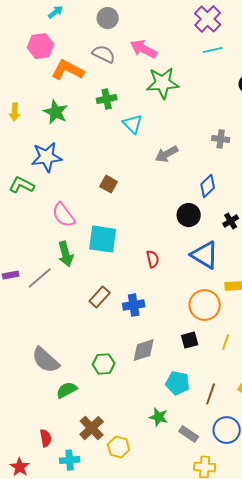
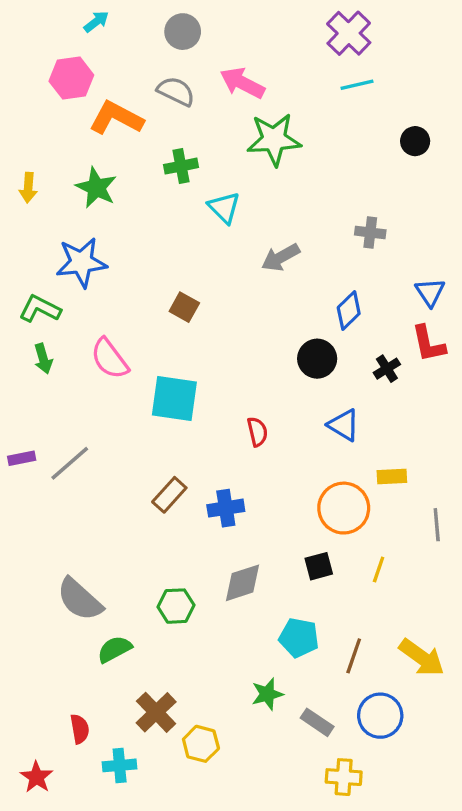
green arrow: (66, 254) -> (43, 359), moved, size x0.7
blue triangle: (205, 255) -> (344, 425), size x0.7
green star: (159, 417) -> (267, 694), turned -30

